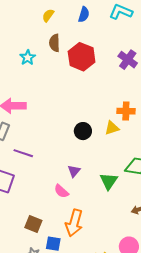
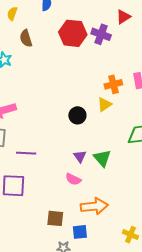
red hexagon: (82, 57) -> (73, 33), moved
green triangle: (109, 181) -> (102, 158), moved
orange arrow: (74, 223) -> (94, 206), turned -96

